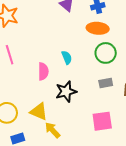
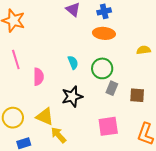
green circle: (106, 53) -> (102, 68), moved
pink semicircle: (43, 71) -> (38, 77), moved
gray rectangle: (106, 83) -> (112, 88), turned -56

